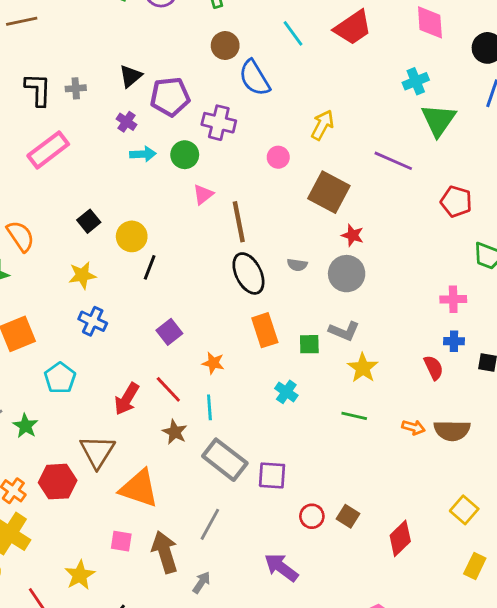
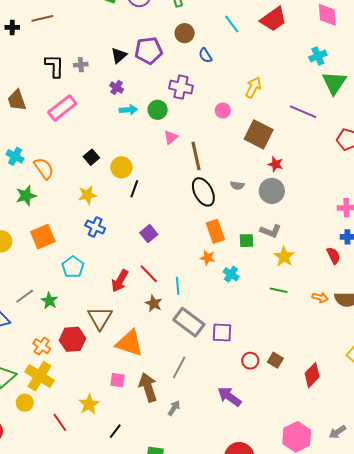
blue semicircle: (254, 78) -> (205, 55), size x0.6
purple pentagon: (170, 97) -> (149, 51), moved
orange star: (213, 363) -> (208, 258), moved

